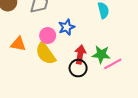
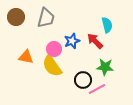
red arrow: (80, 54) -> (95, 41), moved, turned -54
pink line: (113, 64) -> (97, 89), moved

